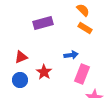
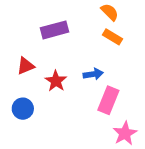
red triangle: (21, 57) -> (26, 66), moved
red star: (44, 72) -> (56, 81), moved

